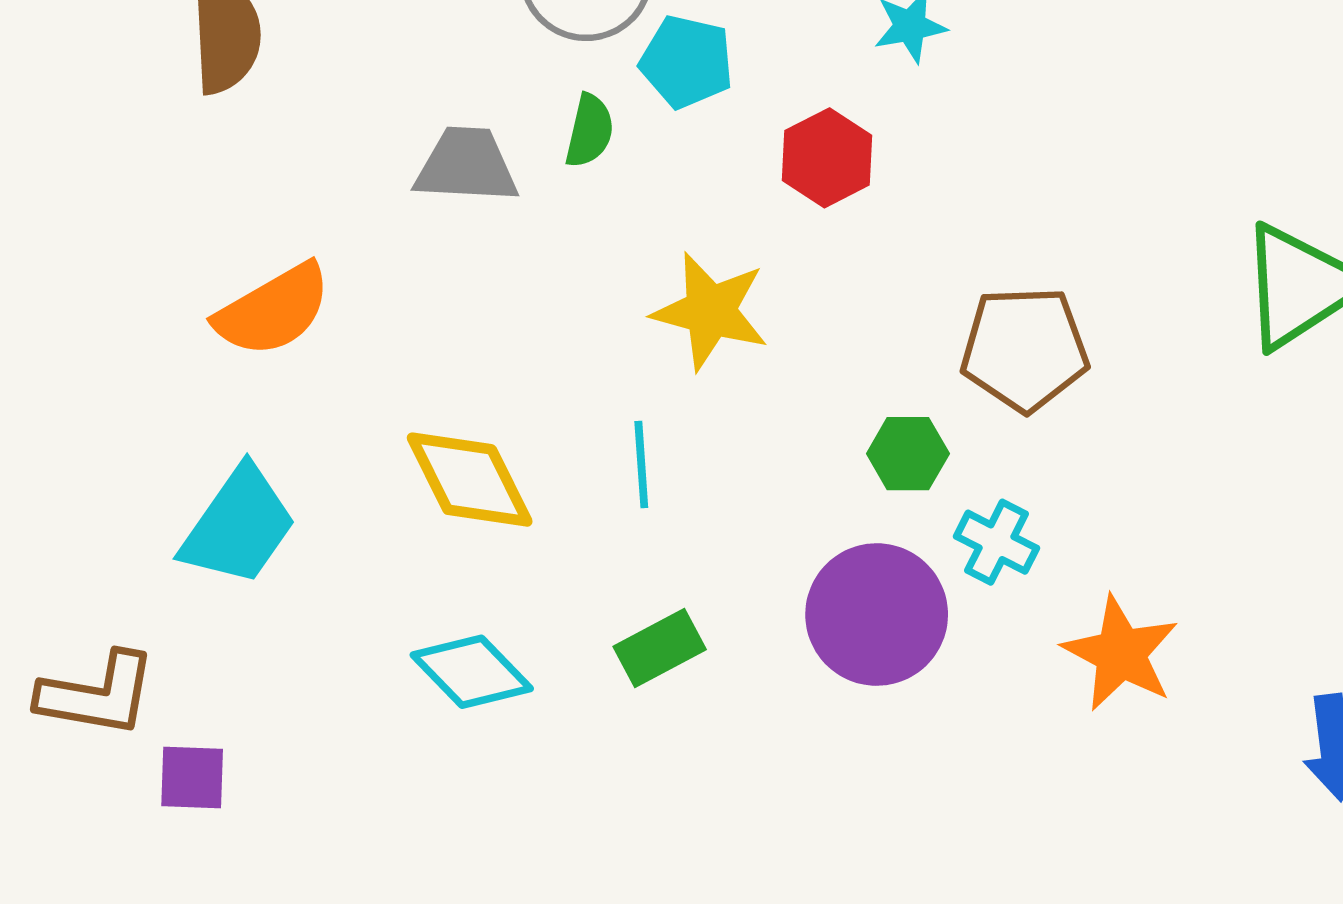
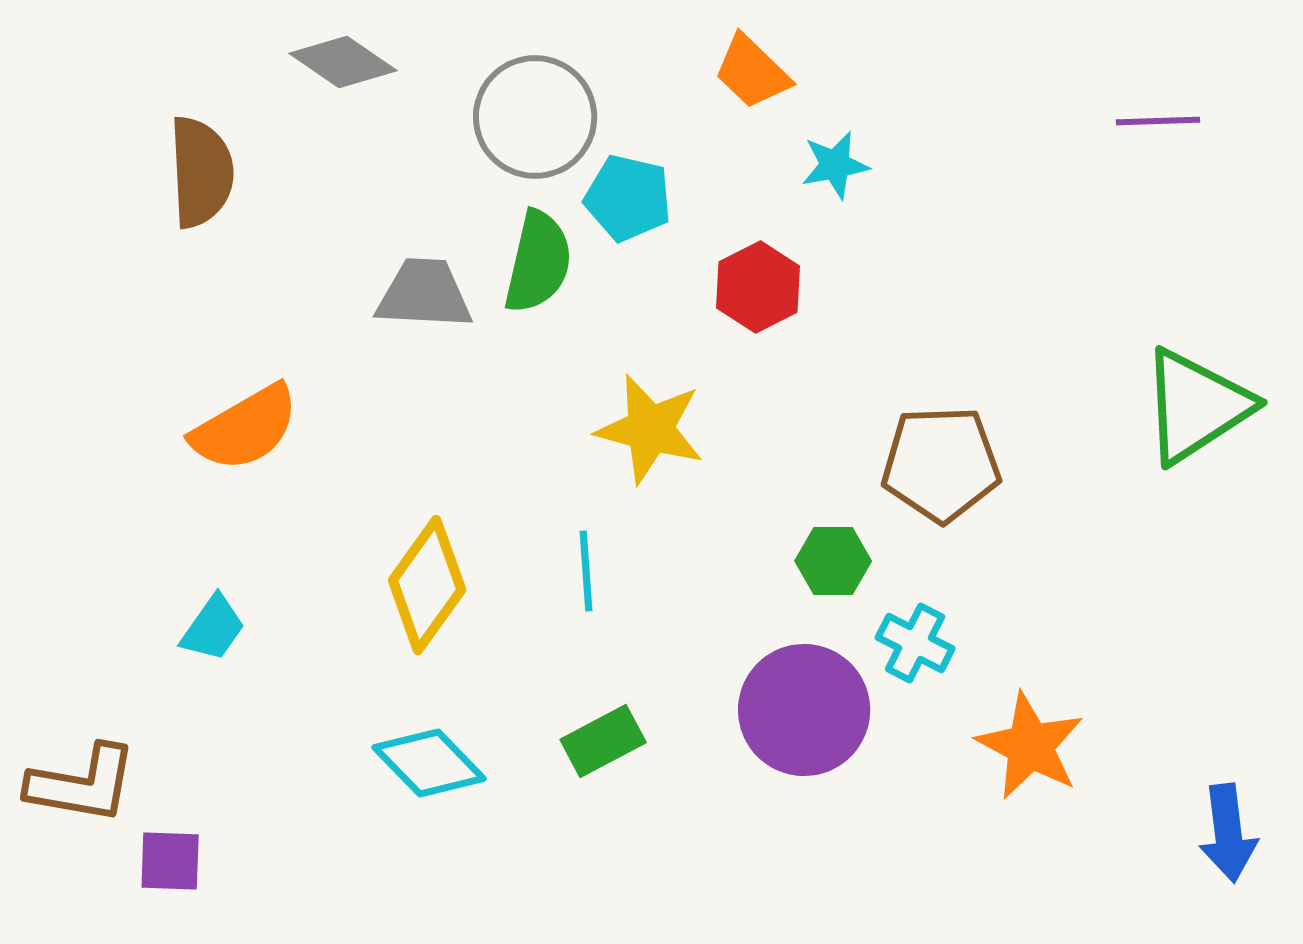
green semicircle: (589, 131) -> (538, 262), size x1.5
yellow diamond: (470, 480) -> (427, 585), turned 62
cyan trapezoid: (239, 526) -> (213, 628), size x0.6

